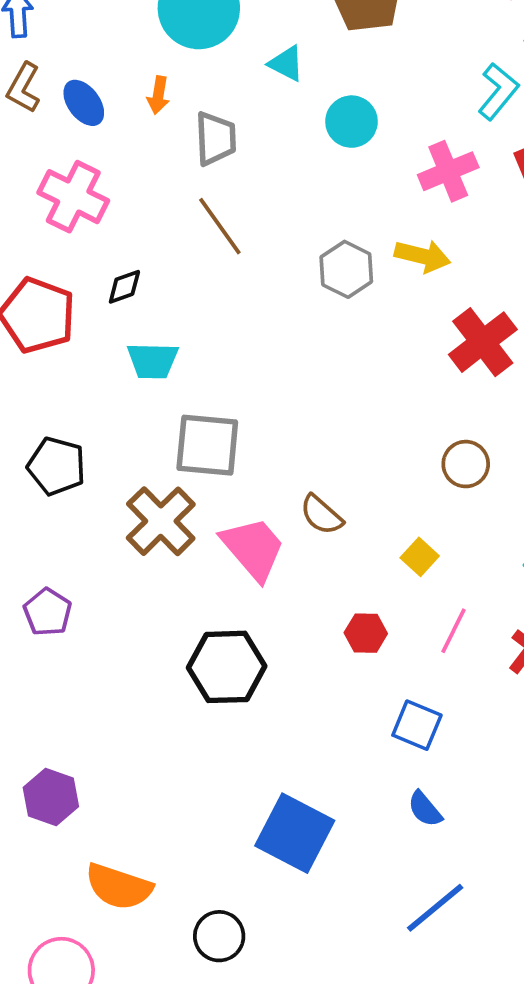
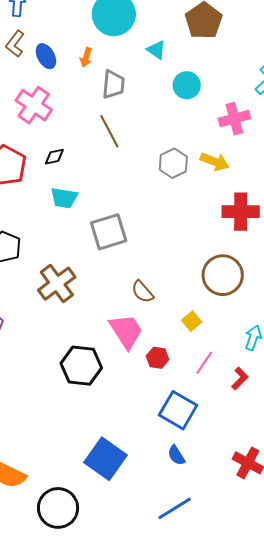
red cross: (483, 342) -> (241, 212), turned 30
gray square: (207, 445) -> (109, 232), moved, turned -30
brown circle: (466, 464) -> (223, 275), size x1.6
pink trapezoid: (253, 548) -> (126, 331), moved
blue square: (417, 725) -> (178, 410), size x1.4
black circle: (219, 936) -> (58, 508), size x1.5

